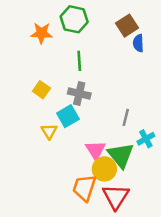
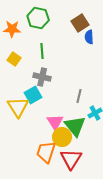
yellow square: (41, 90) -> (14, 59), moved
yellow triangle: (49, 131) -> (18, 107), size x1.6

